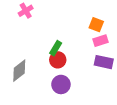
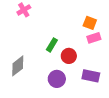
red circle: (58, 60) -> (69, 56), moved
purple rectangle: (104, 62) -> (91, 76), moved

